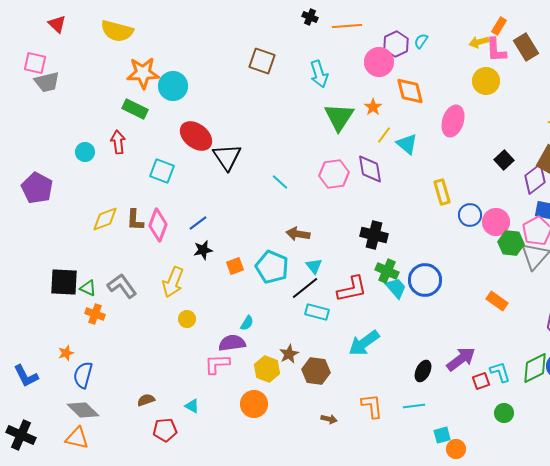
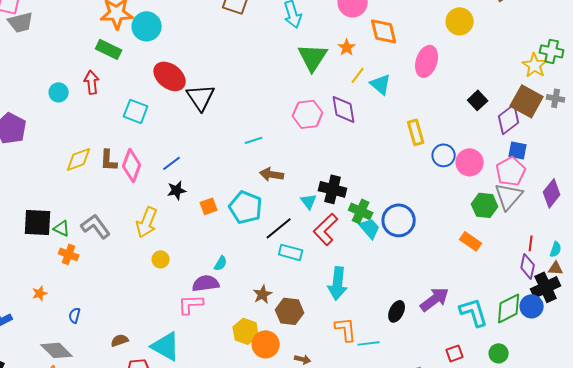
cyan line: (280, 182) -> (254, 140), moved, turned -60
black cross: (374, 235) -> (333, 189), moved
green hexagon: (511, 243) -> (485, 205), moved
cyan triangle: (314, 266) -> (309, 201), moved
red L-shape: (352, 289) -> (326, 229), turned 148
cyan arrow: (364, 343) -> (338, 283), turned -48
yellow hexagon: (267, 369) -> (246, 331), moved
cyan L-shape: (500, 372) -> (474, 312), size x1.4
blue semicircle: (83, 375) -> (75, 315), moved, size x0.6
red square: (481, 381) -> (455, 353), moved
orange circle: (254, 404) -> (266, 344), moved
cyan triangle: (192, 406) -> (166, 346), size x2.0
orange L-shape: (372, 406) -> (346, 329), moved
cyan line: (414, 406) -> (369, 343), moved
green circle: (504, 413) -> (499, 353), moved

